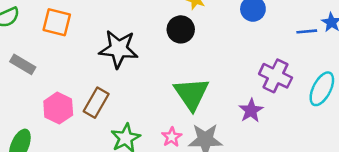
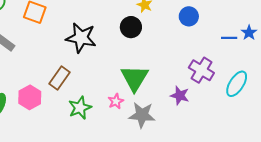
pink hexagon: (58, 108) -> (30, 97), moved
purple star: (251, 111) -> (180, 95), turned -30
pink star: (172, 137) -> (116, 101), moved

